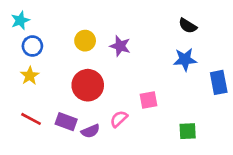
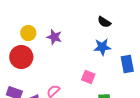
red circle: (88, 85) -> (21, 57), moved
pink square: (148, 100) -> (88, 77), moved, turned 32

